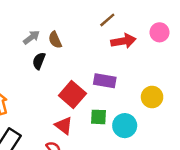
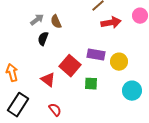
yellow circle: (152, 97) -> (119, 62), moved
red triangle: (64, 126) -> (48, 80), moved
cyan circle: (125, 126) -> (132, 91), moved

